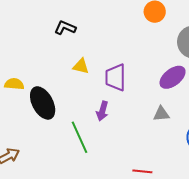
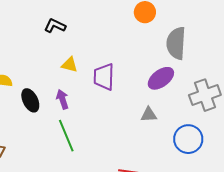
black ellipse: (43, 103) -> (30, 100), size x0.7
purple arrow: (102, 111) -> (62, 99), moved, turned 144

